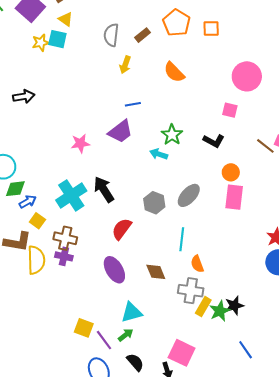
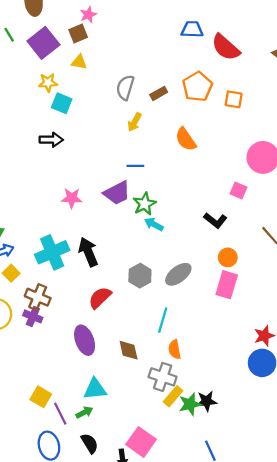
yellow triangle: (66, 19) -> (79, 62), turned -35
cyan square: (57, 39) -> (62, 103), moved
black arrow: (24, 96) -> (51, 140), moved
green star: (172, 135) -> (144, 204), moved

